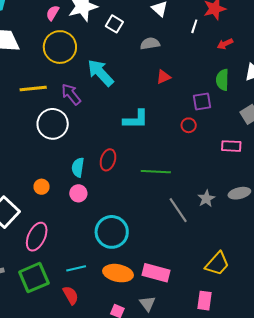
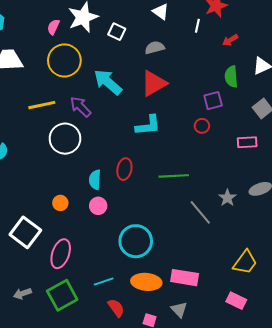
red triangle: (163, 77) -> (154, 83), moved, size x1.8
red semicircle: (71, 295) -> (116, 308), moved
pink rectangle: (205, 301) -> (236, 301), turned -66

